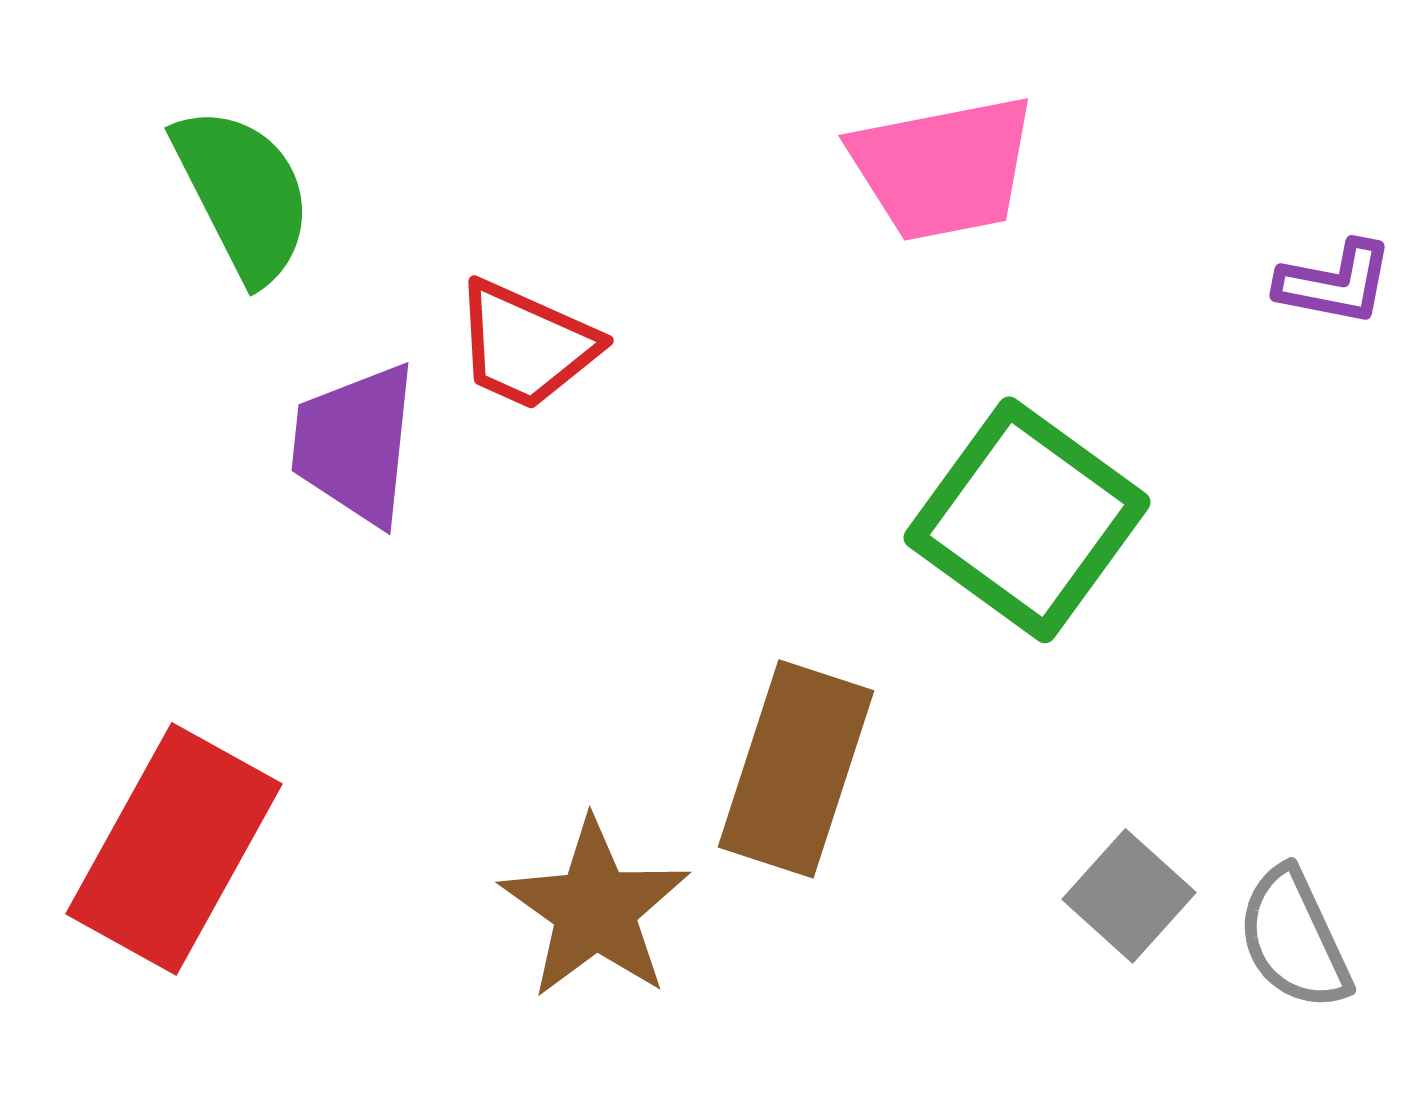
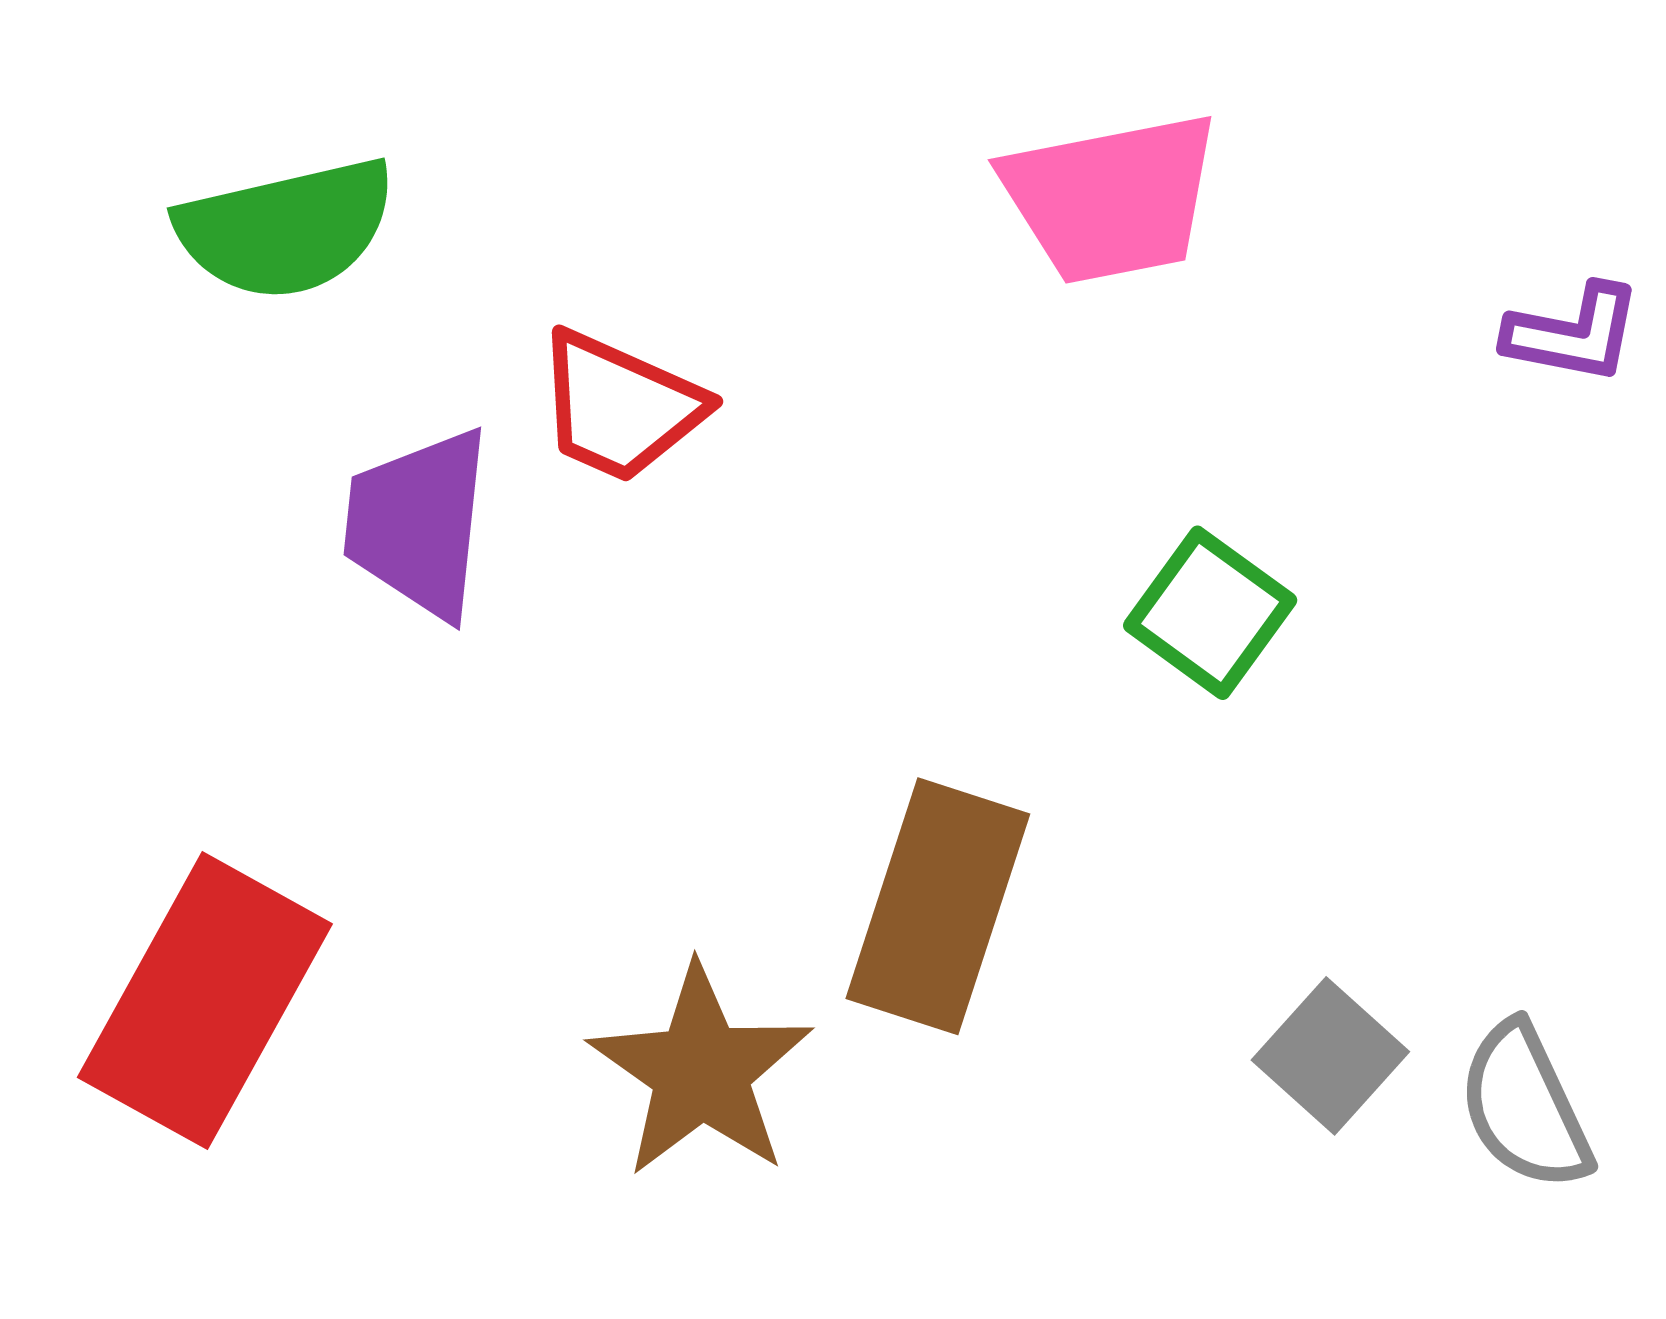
green semicircle: (243, 194) -> (286, 229), turned 104
green square: (1027, 520) -> (1210, 613), size x0.6

